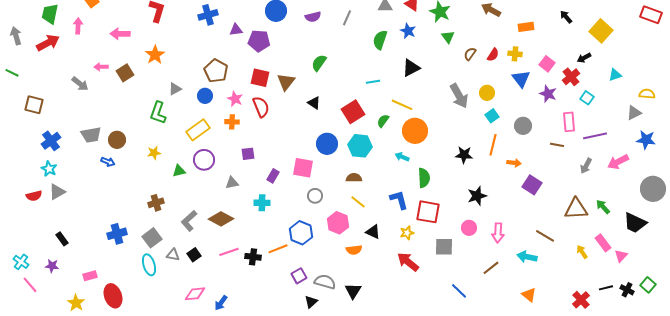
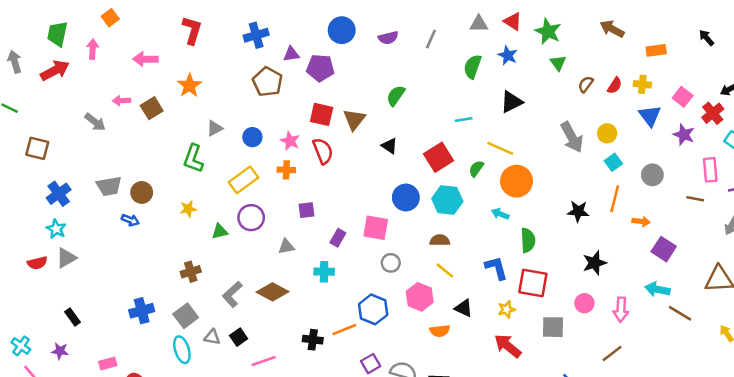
brown pentagon: (216, 71) -> (267, 82), moved
pink line: (229, 252) -> (264, 361), moved
cyan arrow: (527, 257) -> (657, 289), moved

